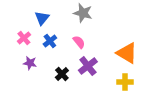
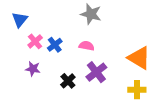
blue triangle: (42, 18) -> (20, 20), moved
pink cross: (24, 38) -> (35, 41), moved
pink semicircle: (79, 42) -> (87, 46), turned -40

